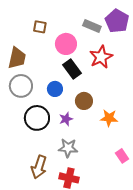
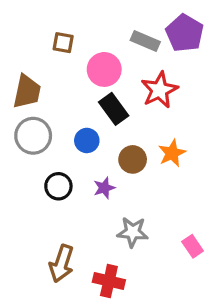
black circle: (37, 118) -> (58, 186), size x0.7
orange star: (109, 118) -> (172, 153), moved, turned -30
gray star: (68, 148) -> (133, 232), moved

